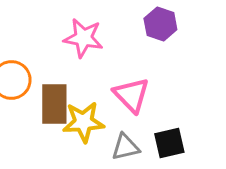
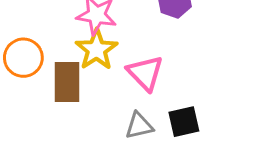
yellow star: (83, 122) -> (96, 50), moved, turned -30

